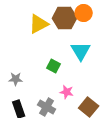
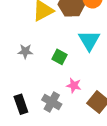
gray star: (16, 79) -> (25, 51), moved

